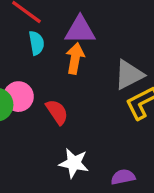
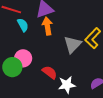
gray triangle: (129, 75) -> (73, 44), moved
red semicircle: (57, 112) -> (50, 72), moved

